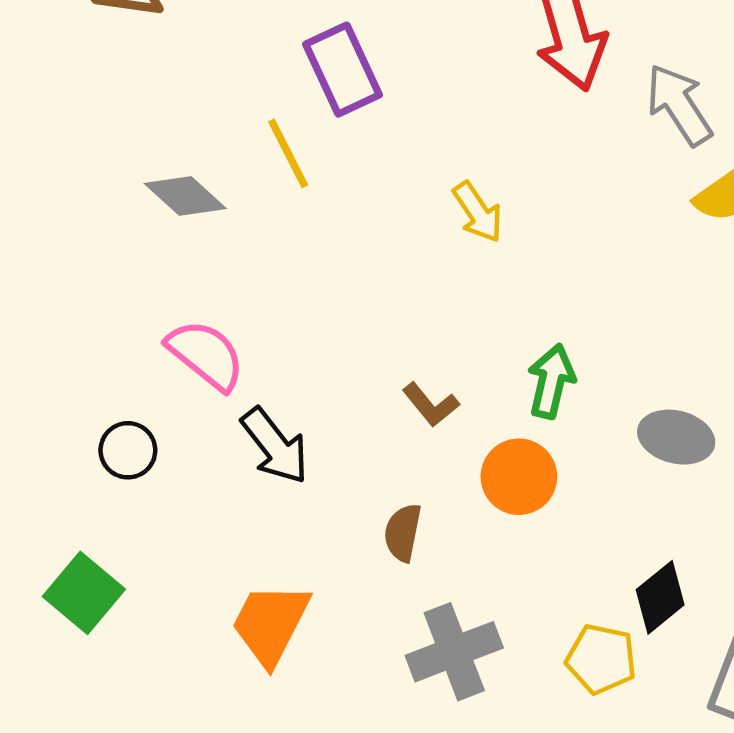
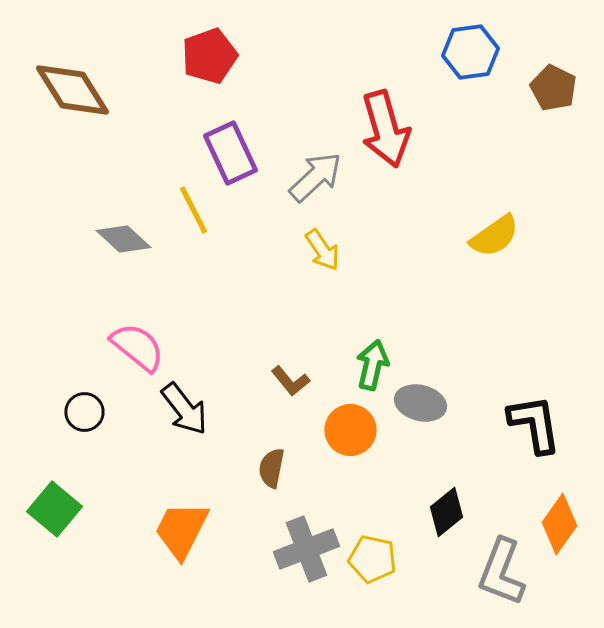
gray arrow: (679, 105) -> (315, 177), moved, turned 80
gray ellipse: (676, 437) -> (420, 403), moved
yellow pentagon: (601, 659) -> (372, 559), moved

